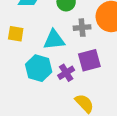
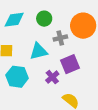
cyan hexagon: (39, 68) -> (17, 77), moved

